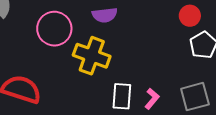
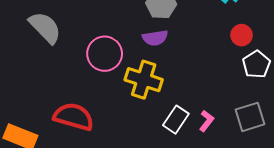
white rectangle: (122, 96) -> (176, 120), turned 32

